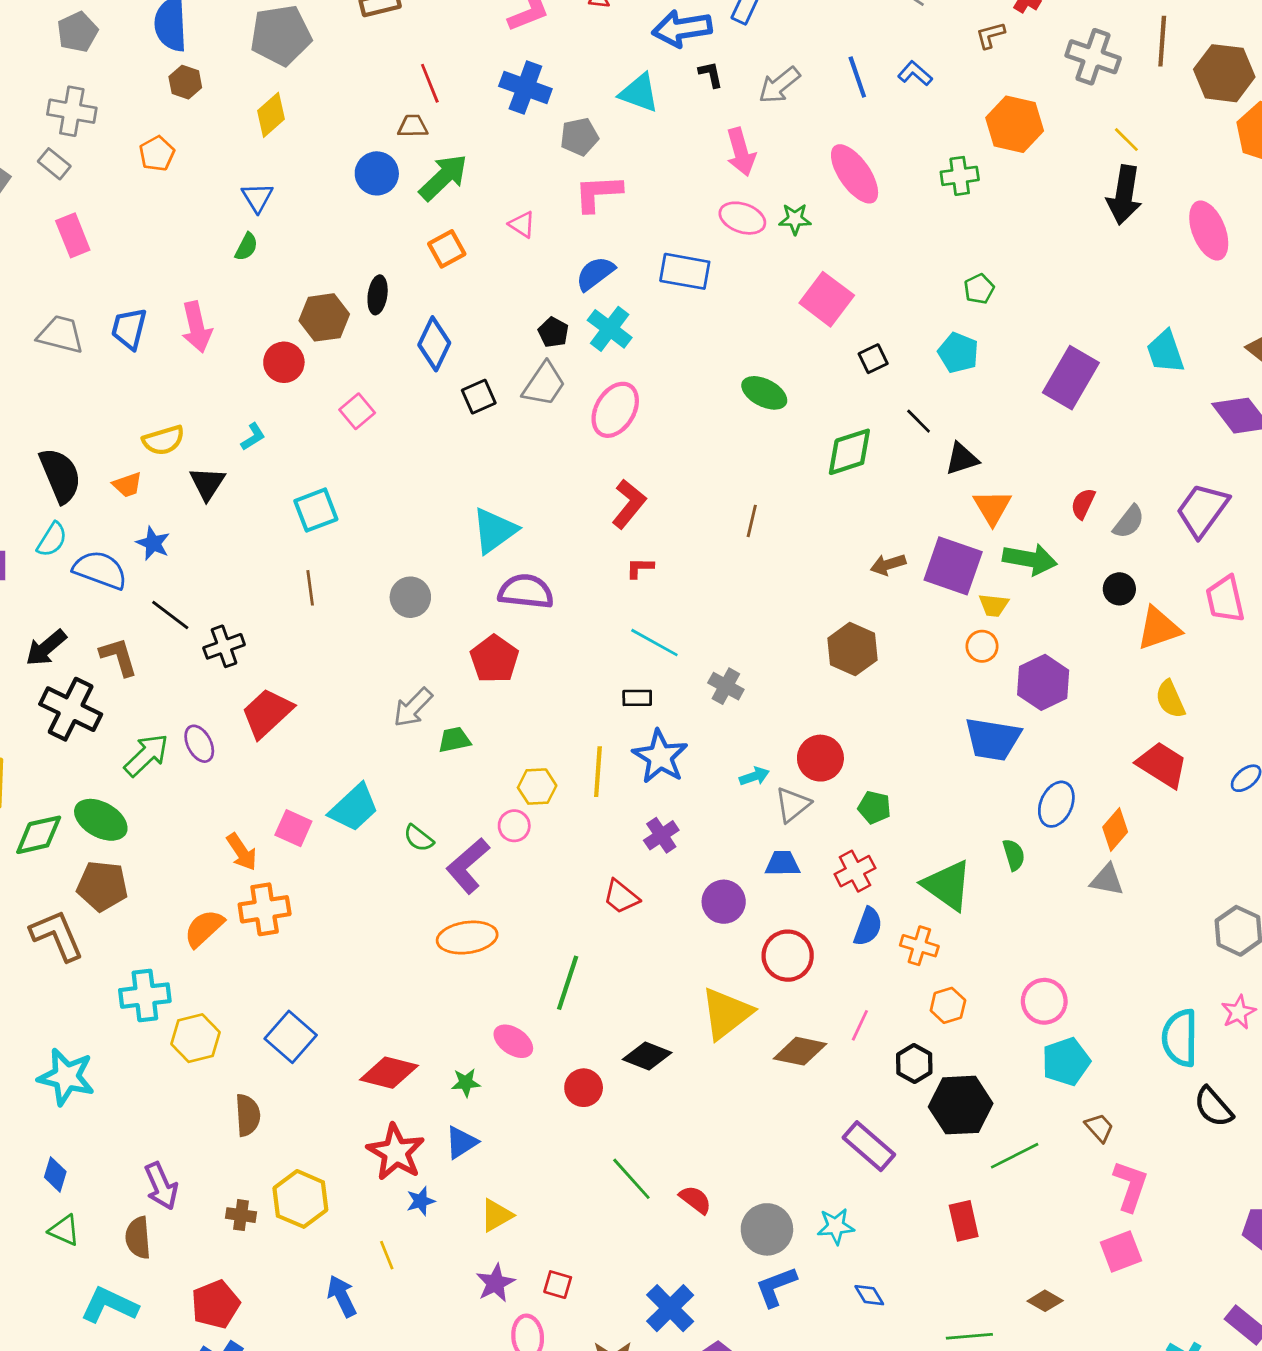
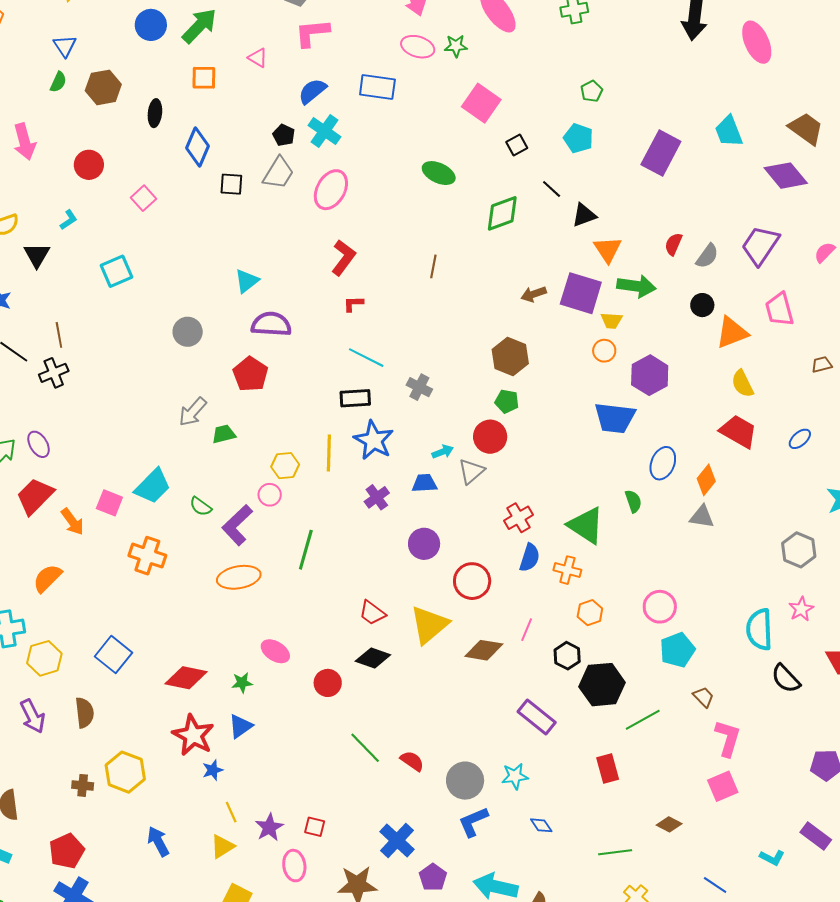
orange square: (447, 249) -> (204, 78), turned 32
brown hexagon: (324, 317) -> (103, 87), moved
black square: (479, 397) -> (231, 184), turned 30
cyan triangle: (494, 531) -> (247, 281), size x0.7
brown line: (310, 588) -> (59, 335), moved
black rectangle: (637, 698) -> (355, 398), size x1.4
red trapezoid: (267, 713) -> (35, 496), moved
green pentagon: (874, 807) -> (507, 401), moved
blue trapezoid: (783, 864) -> (424, 483), moved
red trapezoid: (621, 897) -> (372, 613), moved
orange cross: (265, 909) -> (147, 556), moved, turned 30
green line: (568, 983) -> (306, 550), moved
purple arrow: (161, 1186) -> (33, 716), moved
yellow triangle: (496, 1215) -> (222, 846), moved
yellow line: (387, 1255) -> (231, 812), moved

